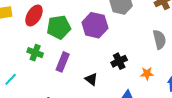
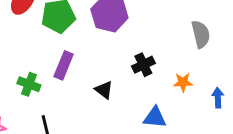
green cross: (35, 53) -> (29, 84), moved

